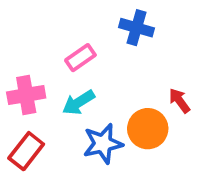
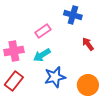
red arrow: (180, 101) -> (88, 44), moved
orange circle: (148, 129) -> (88, 85), moved

